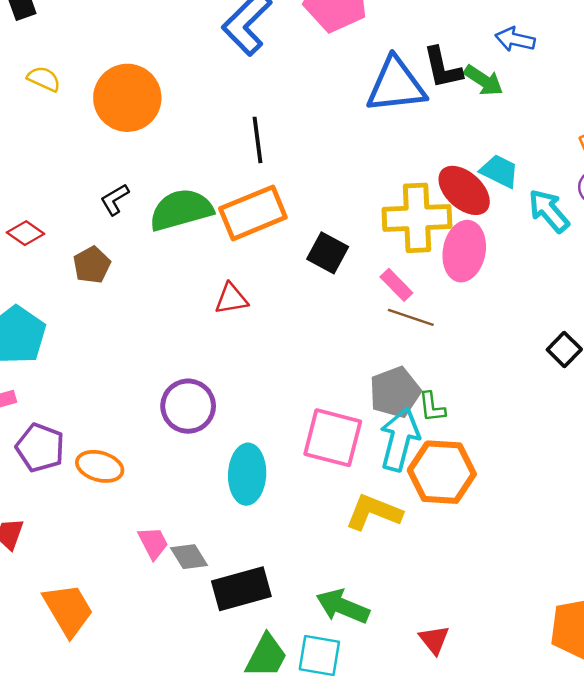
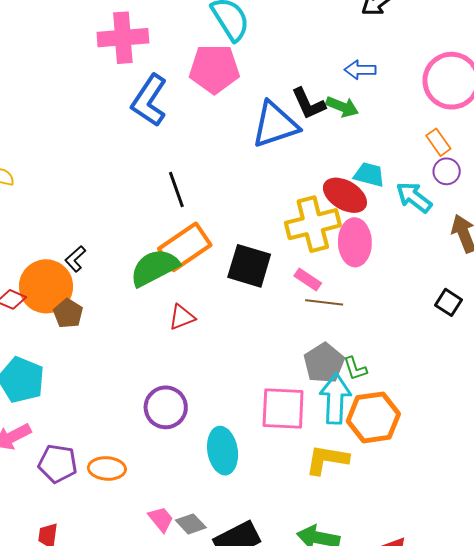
orange circle: (127, 98) -> (46, 286), moved
green semicircle: (181, 210) -> (154, 268), moved
black square: (328, 253) -> (249, 266), size x1.4

